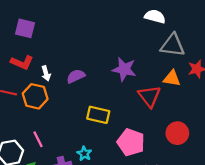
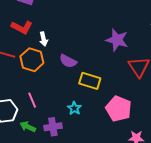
purple semicircle: (76, 76) -> (68, 61), moved, turned -132
cyan star: (84, 154) -> (74, 108), moved

